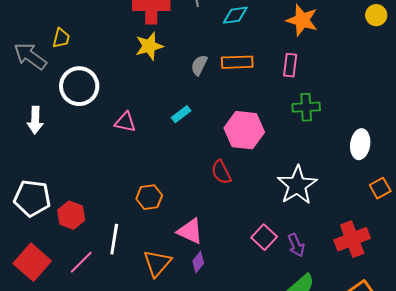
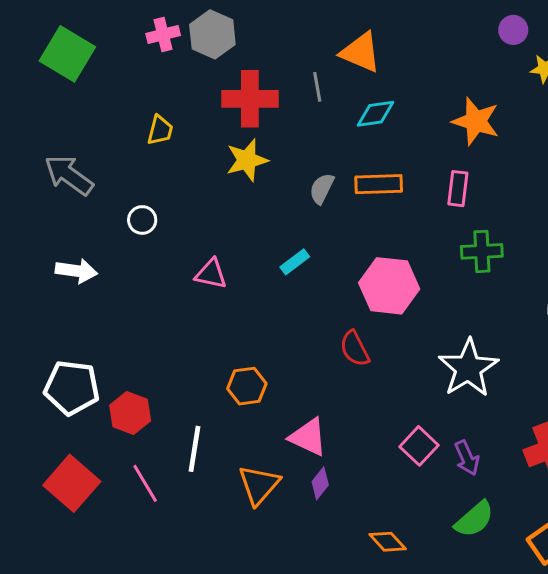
yellow trapezoid: (61, 38) -> (160, 130), moved
white circle: (79, 86) -> (142, 220), size x0.5
white arrow: (35, 120) -> (76, 271), turned -84
pink line: (81, 262) -> (145, 483), turned -76

